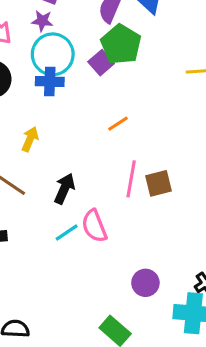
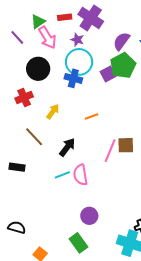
orange line: (118, 124) -> (92, 117), moved
brown square: (159, 183) -> (126, 145), moved
purple circle: (145, 283) -> (89, 216), moved

